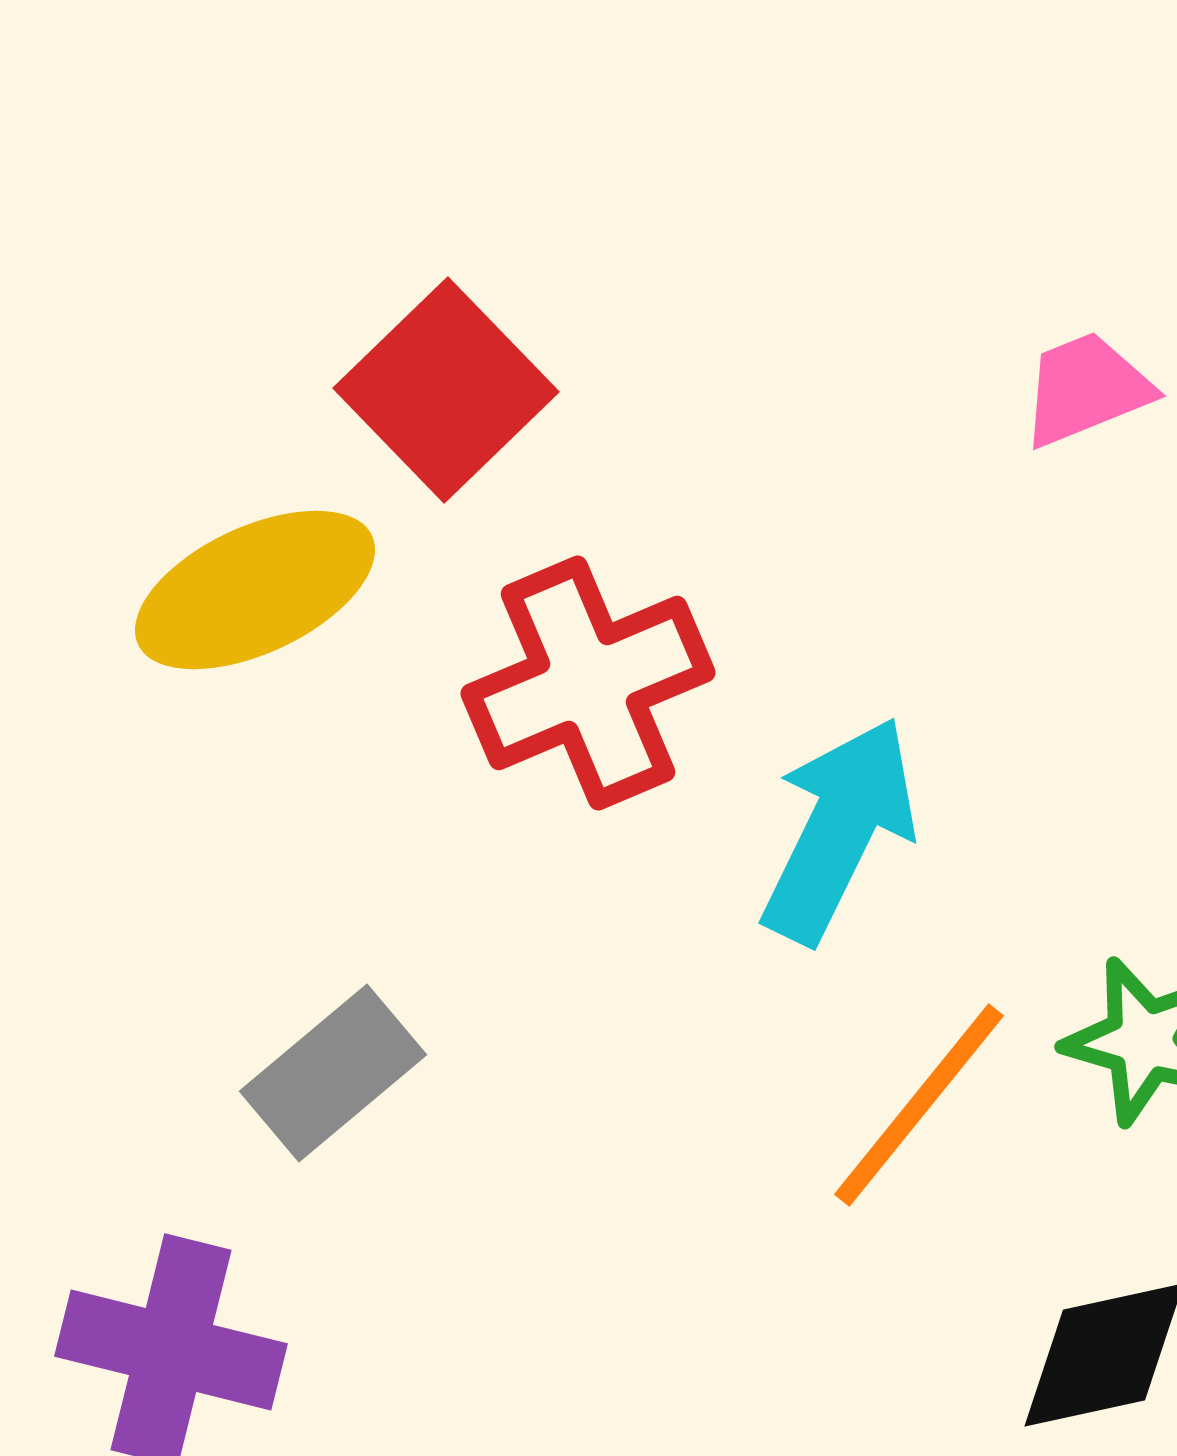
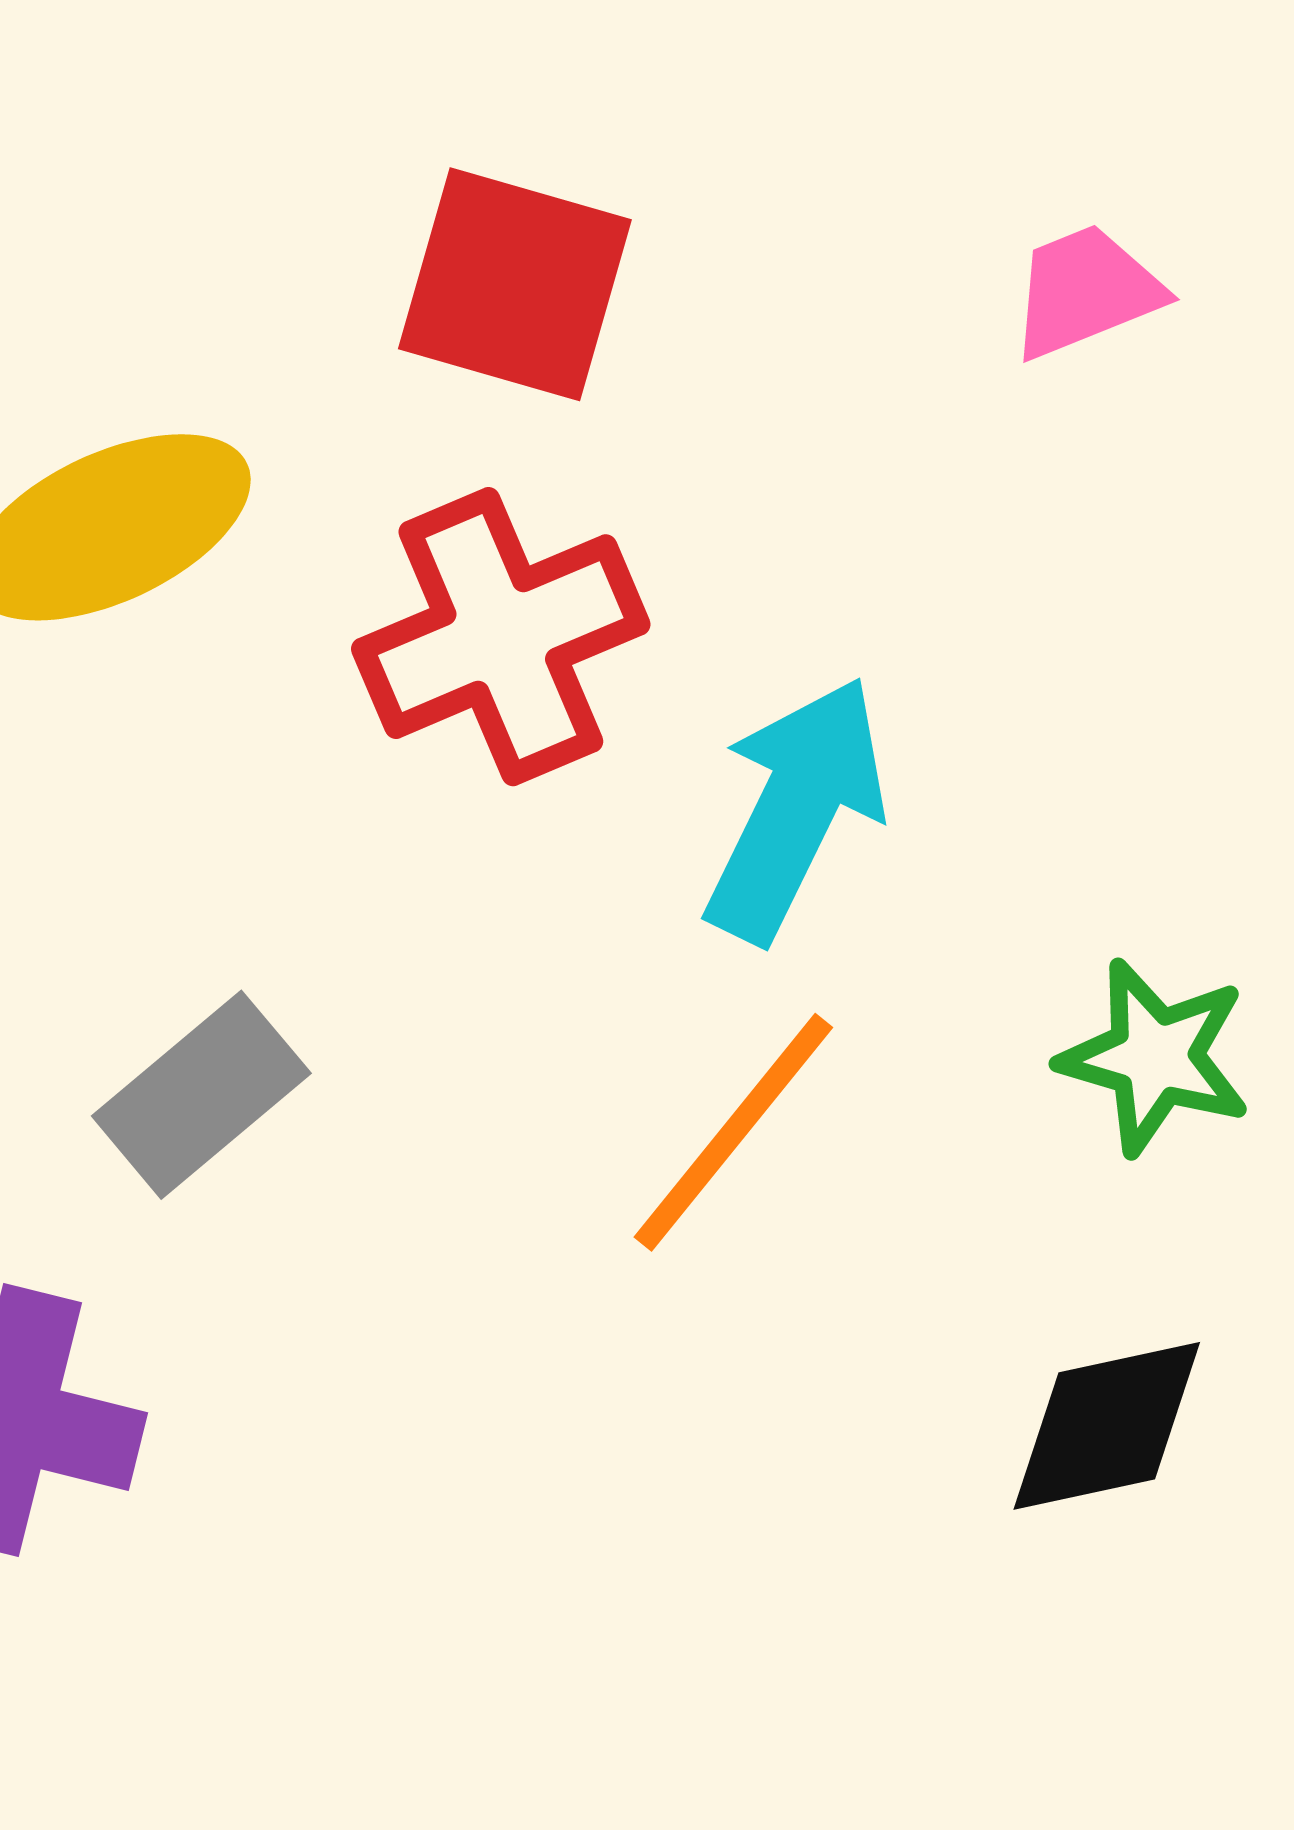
red square: (446, 390) -> (515, 284), moved, turned -30
orange line: (919, 1105) -> (733, 1132), moved

